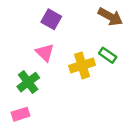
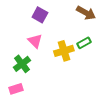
green rectangle: (108, 55) -> (84, 43), turned -64

